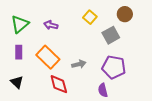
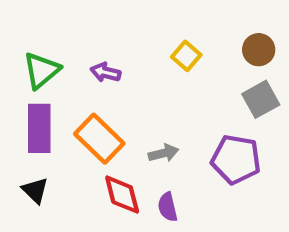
gray square: (111, 35) -> (261, 99), moved
purple rectangle: (19, 52) -> (39, 128), size x1.6
purple semicircle: (103, 90) -> (168, 207), moved

